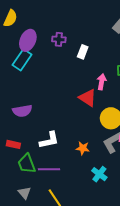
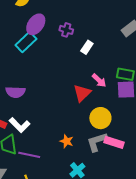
pink arrow: (102, 82) -> (99, 80), turned 112
red triangle: (88, 98) -> (82, 93), turned 30
white L-shape: (49, 140) -> (20, 125), moved, turned 45

